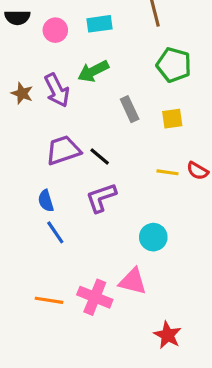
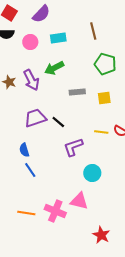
gray rectangle: (130, 109) -> (77, 92), turned -70
purple L-shape: (101, 198) -> (73, 147), moved

